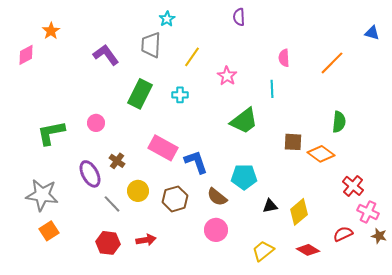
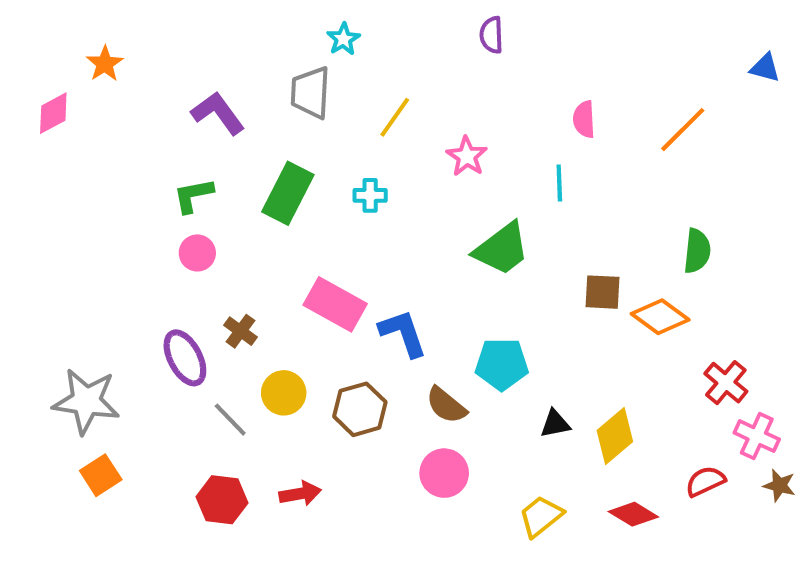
green L-shape: (51, 133) -> (193, 195), moved, size x0.7

